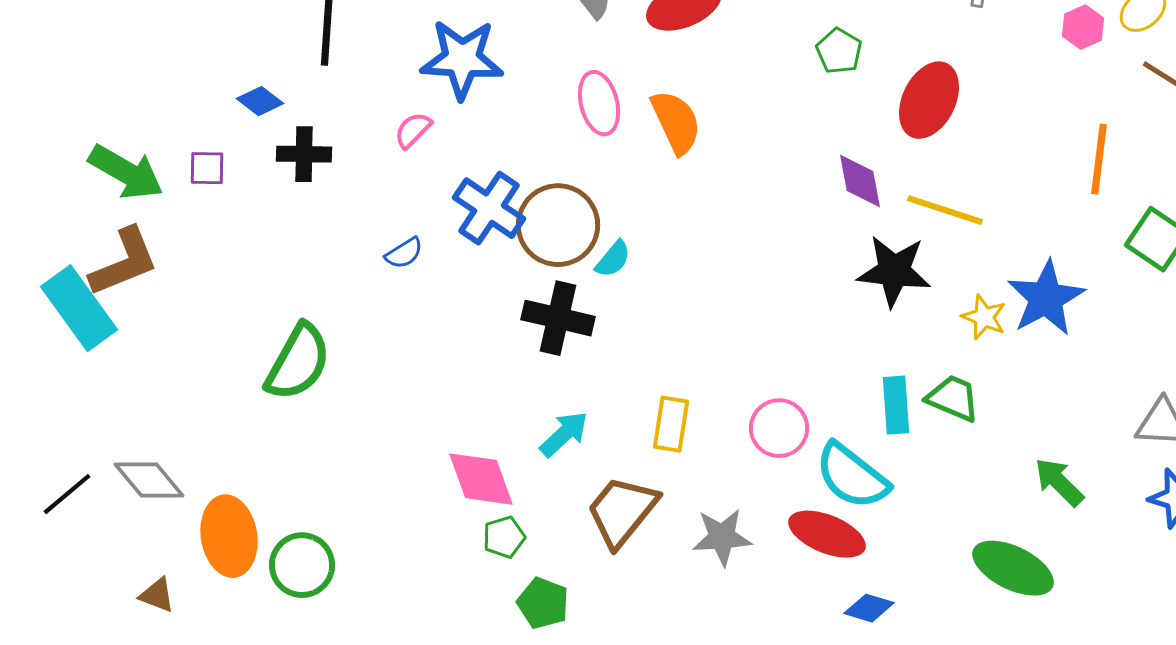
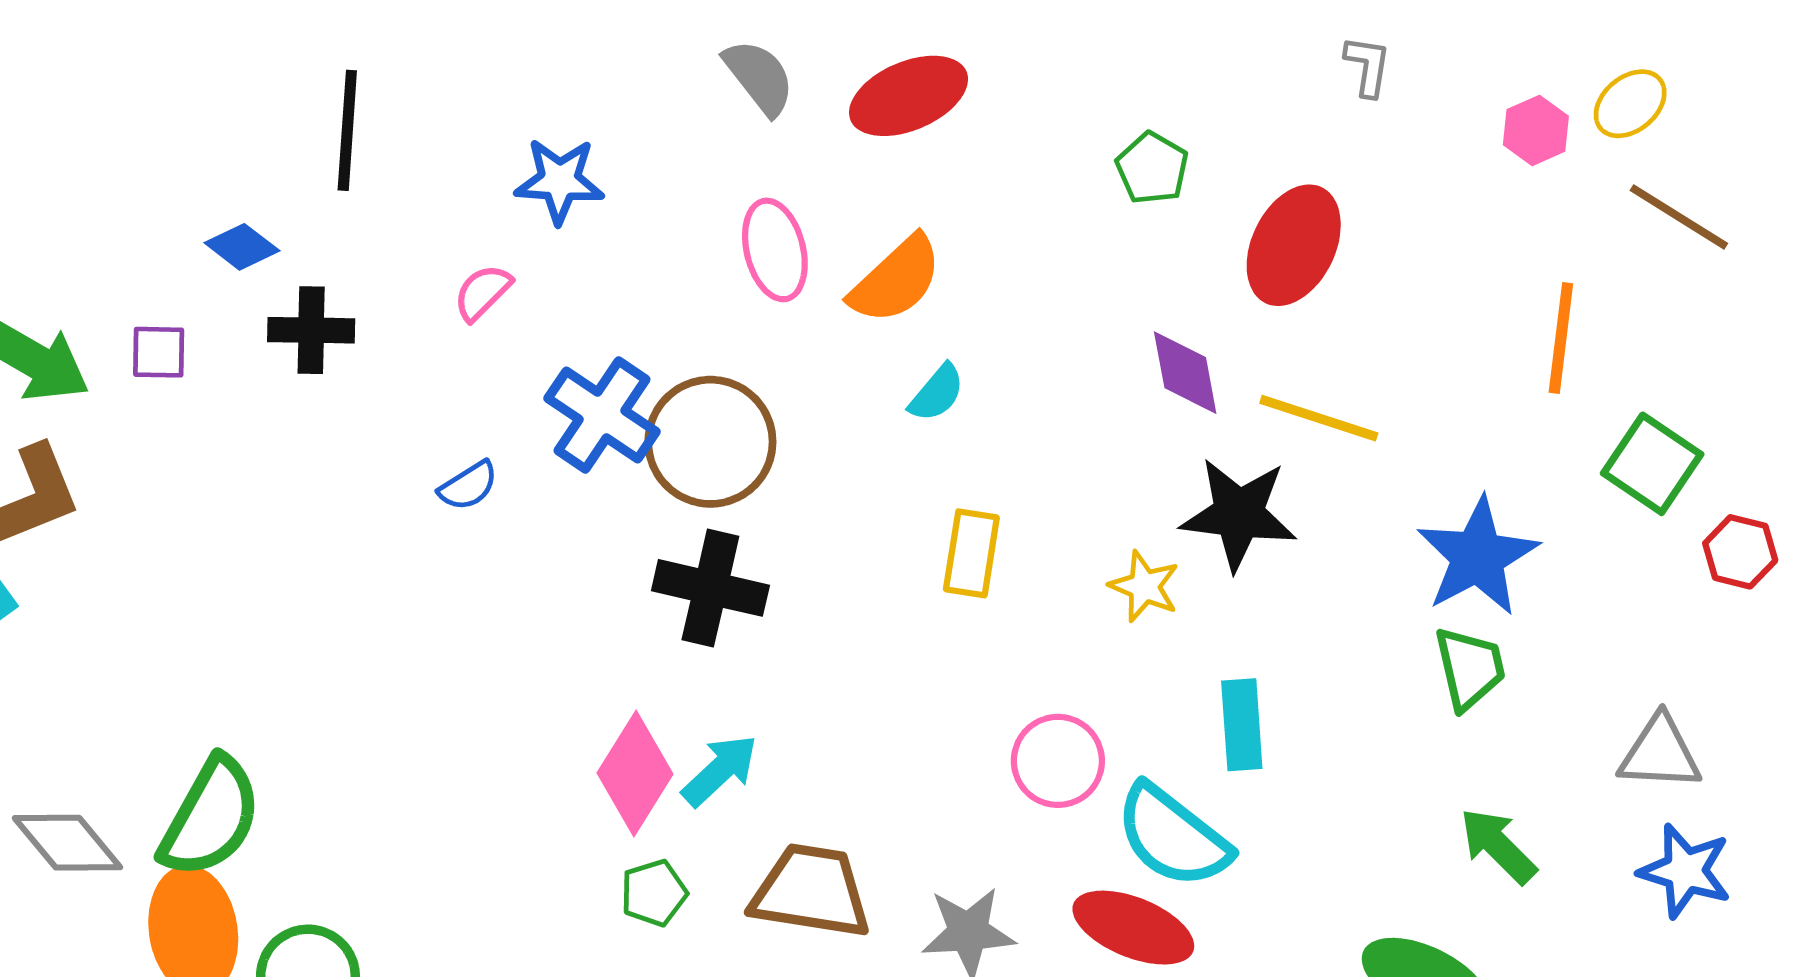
blue star: (462, 59) -> (560, 181), size x0.7
orange semicircle: (676, 122) -> (896, 280), turned 72
cyan semicircle: (613, 259) -> (937, 393), moved
yellow star: (984, 317) -> (1144, 586), moved
green semicircle: (298, 362) -> (211, 817), moved
green trapezoid: (953, 398) -> (1470, 668), moved, turned 54
yellow rectangle: (671, 424) -> (971, 553), moved
pink diamond: (481, 479) -> (635, 773), moved, turned 52
brown trapezoid: (622, 511) -> (811, 891), turned 60
green pentagon: (504, 537) -> (654, 893), moved

